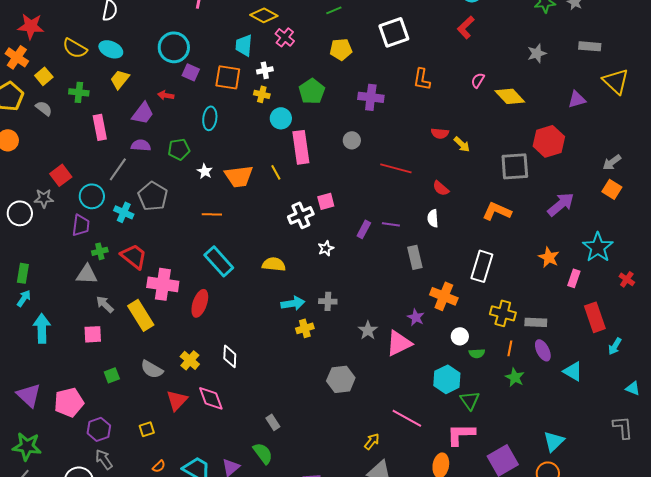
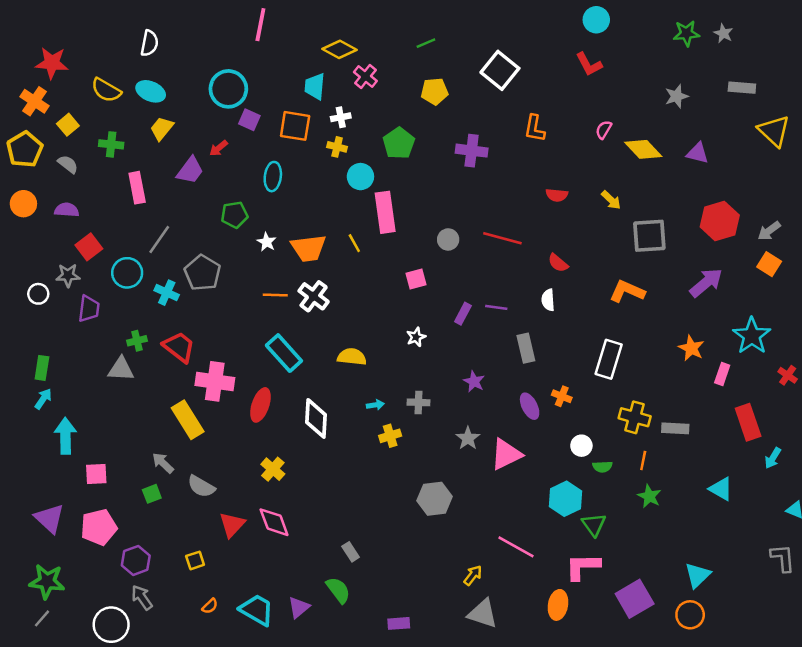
red L-shape: (466, 27) -> (589, 64), turned -75
white square: (394, 32) -> (500, 70), turned -32
red arrow: (166, 95) -> (219, 148), turned -49
purple triangle: (577, 99) -> (697, 153), moved, turned 30
gray circle: (352, 140) -> (448, 239), moved
red hexagon: (549, 141) -> (720, 221), moved
yellow arrow: (462, 144) -> (611, 200), moved
purple semicircle: (141, 145) -> (67, 210), moved
white circle: (20, 213) -> (38, 294), size x0.7
white cross: (301, 215) -> (314, 296), moved, turned -30
purple trapezoid: (81, 225) -> (89, 309), moved
orange cross: (444, 296) -> (562, 396), size x0.6
cyan arrow: (293, 303) -> (375, 405), size x0.6
gray arrow: (105, 304) -> (163, 463), moved
purple star: (416, 317) -> (474, 381), moved
pink square: (93, 334) -> (96, 474), moved
purple ellipse: (543, 350) -> (530, 406), moved
white diamond: (230, 356) -> (316, 418), moved, size x1.4
yellow cross: (190, 360) -> (273, 469), moved

